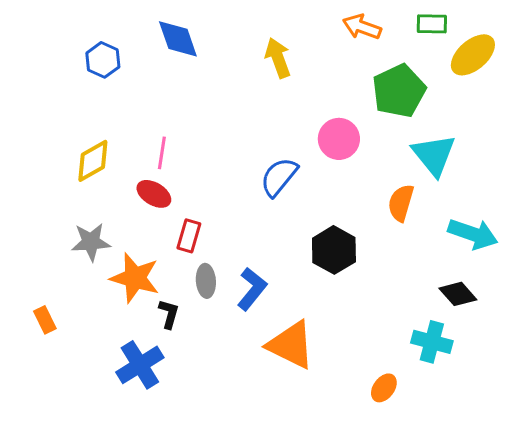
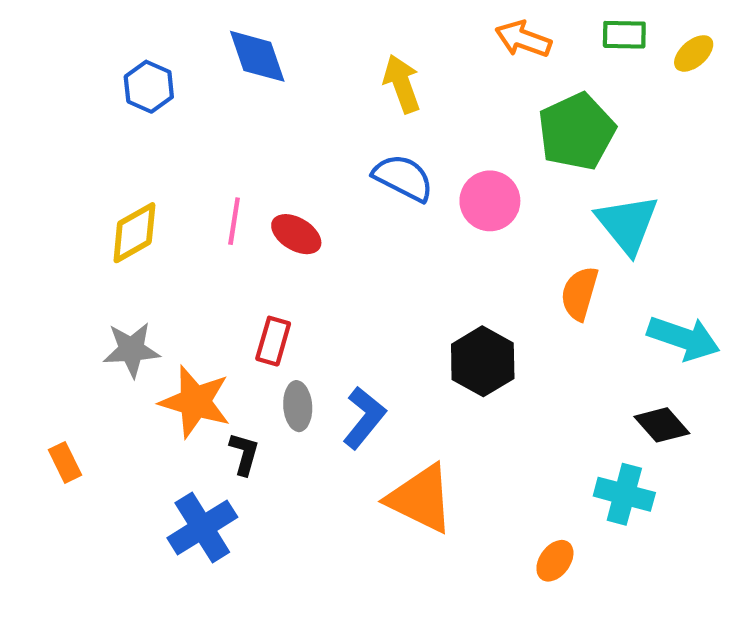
yellow ellipse: (473, 55) -> (694, 53), moved, size x0.6
blue semicircle: (279, 177) -> (403, 178), moved, turned 78
red ellipse: (154, 194) -> (296, 234), moved

